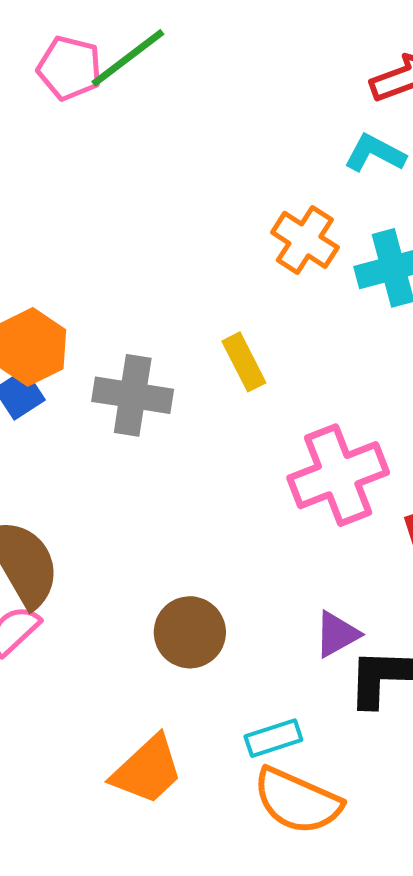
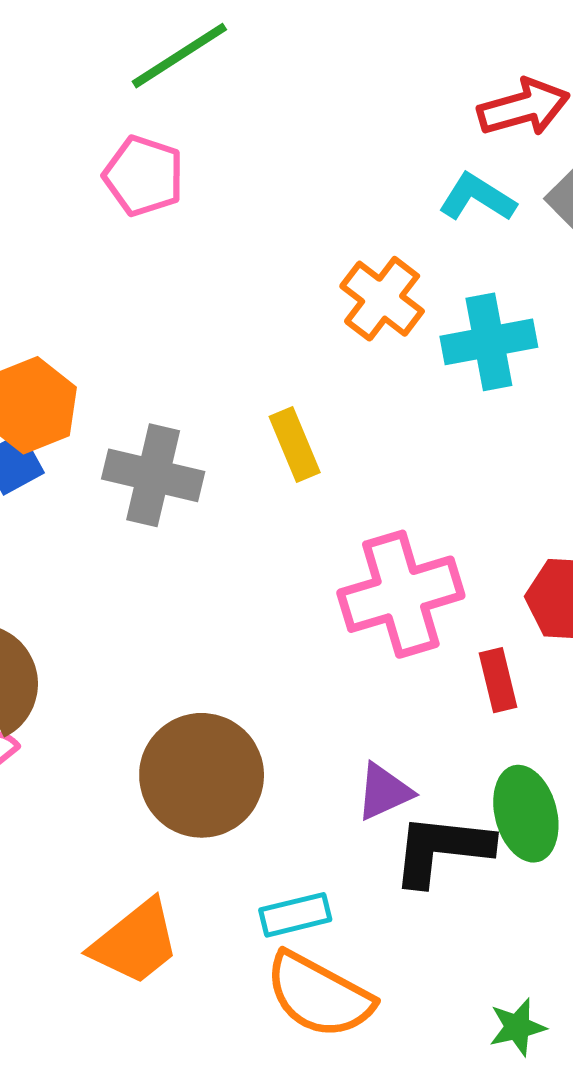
pink pentagon: (69, 68) -> (144, 176), moved
brown circle: (190, 632) -> (202, 775), size x1.4

